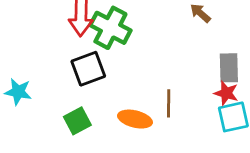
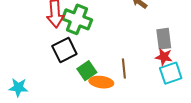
cyan star: (18, 92) -> (18, 87), moved
green square: (77, 121) -> (87, 71), moved

